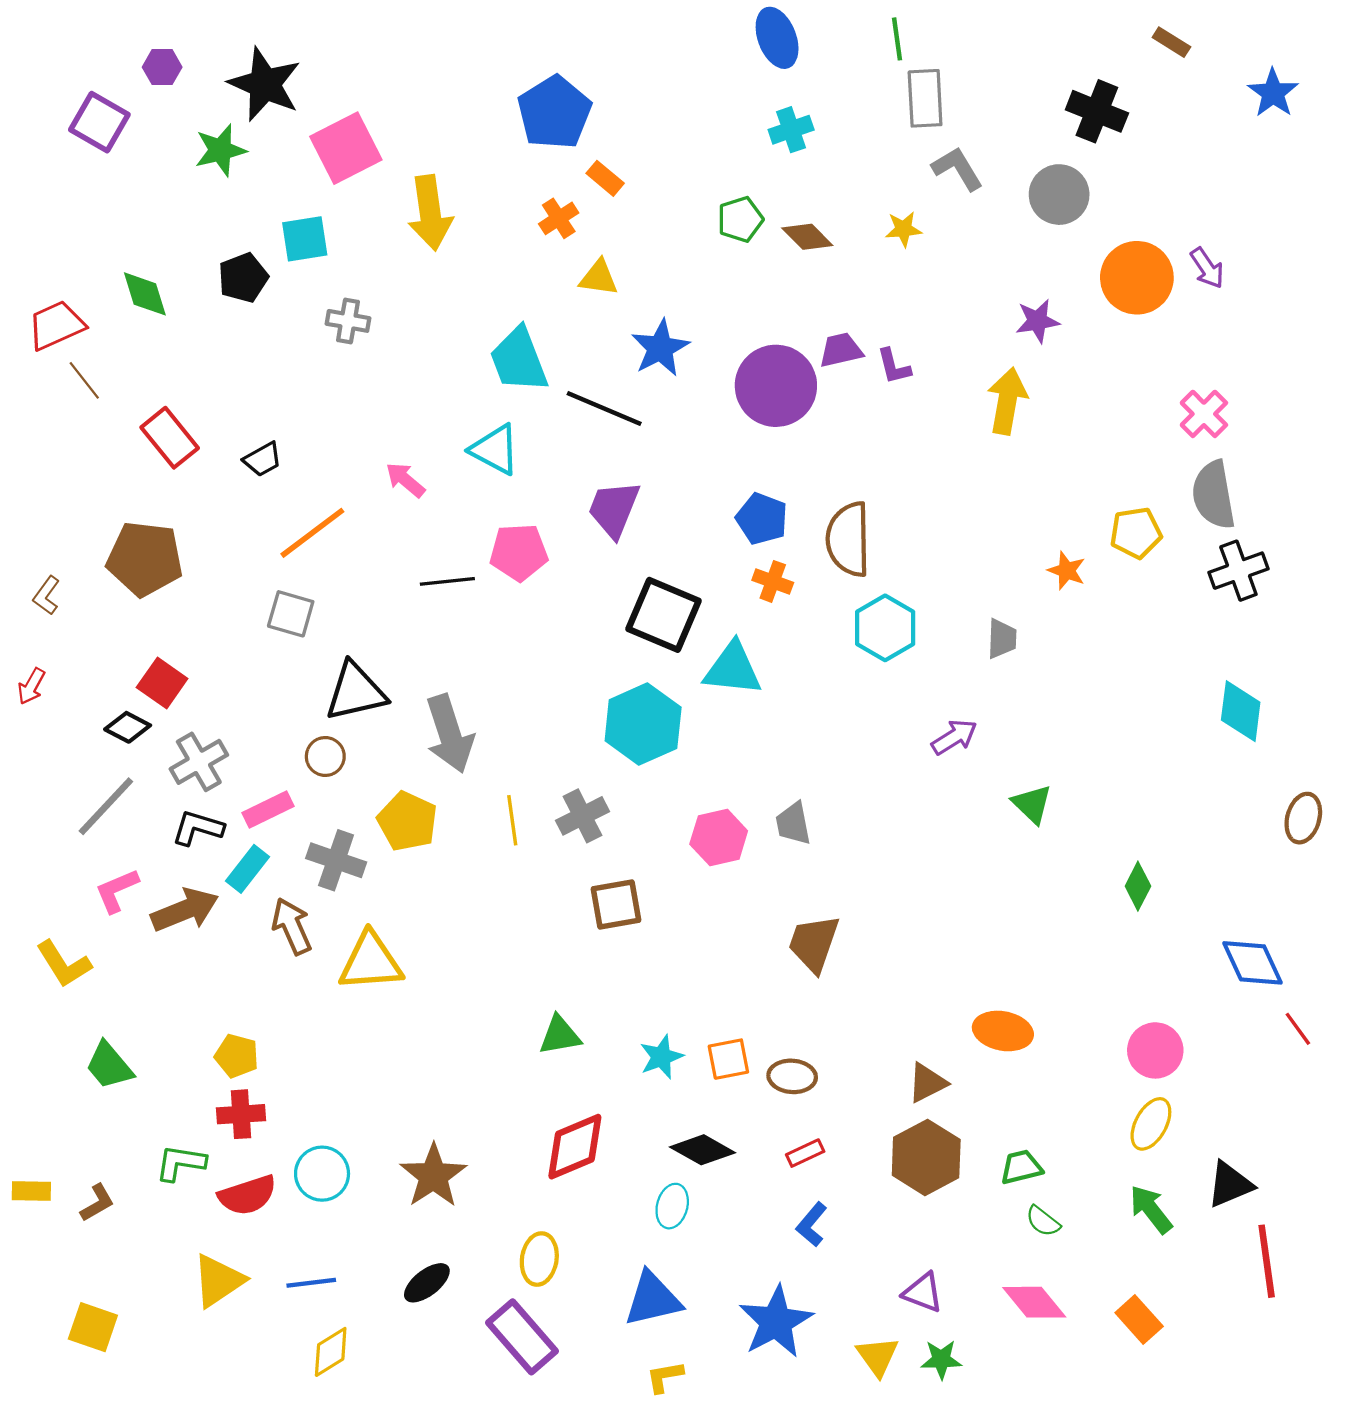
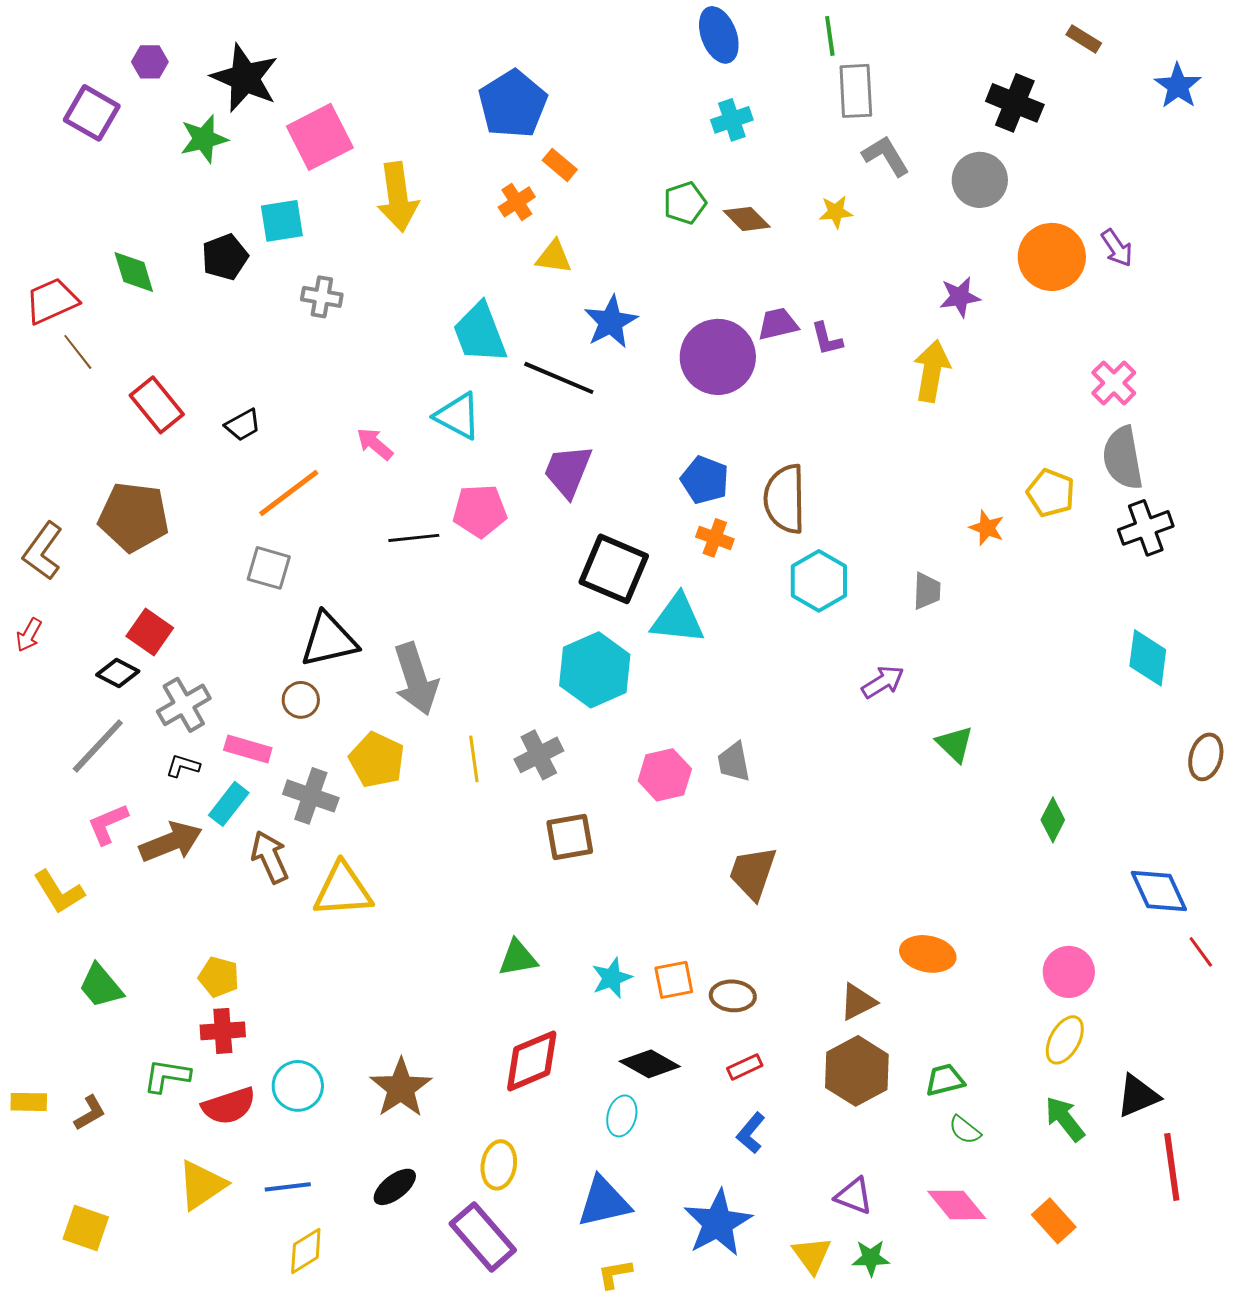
yellow pentagon: (1136, 533) -> (1051, 493), turned 30
brown L-shape: (46, 595) -> (43, 551), size x1.6
pink rectangle: (268, 809) -> (248, 749), turned 42
black L-shape: (198, 828) -> (183, 766), size x0.7

